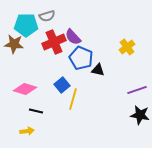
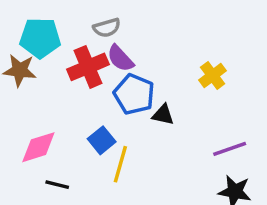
gray semicircle: (47, 16) -> (107, 28), moved
pink diamond: (25, 89) -> (38, 147), turned -35

